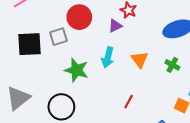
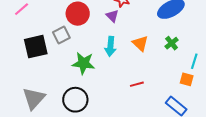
purple triangle: (115, 26) -> (112, 16), turned -40
green cross: (172, 65) -> (172, 43), turned 32
red line: (129, 102) -> (137, 84), turned 56

